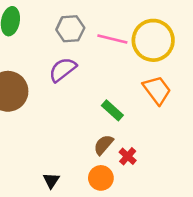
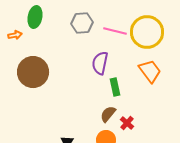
purple semicircle: (63, 70) -> (100, 63), moved, turned -40
green rectangle: (112, 110) -> (115, 87), turned 36

